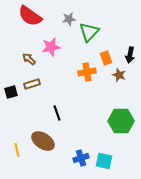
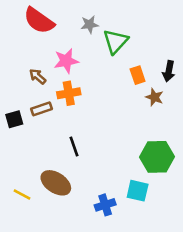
orange cross: (87, 72) -> (69, 93), moved
yellow line: (17, 150) -> (22, 195), turned -48
cyan square: (104, 161) -> (138, 191), moved

